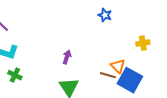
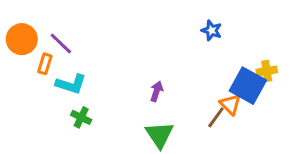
brown line: (108, 75) -> (216, 117), turned -70
blue square: (130, 80) -> (248, 86), moved

